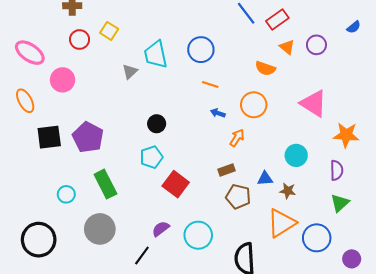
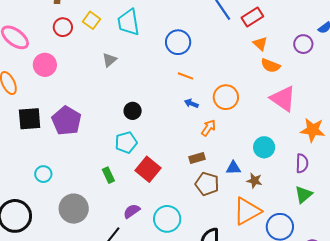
purple circle: (316, 45) -> (303, 44), moved
cyan trapezoid: (156, 54) -> (128, 22), moved
orange semicircle: (265, 68) -> (271, 66), moved
green rectangle: (105, 184) -> (108, 175), moved, size x0.6

